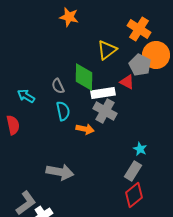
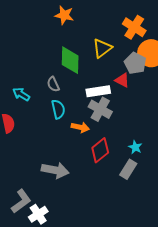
green diamond: (84, 77) -> (70, 60), moved
red diamond: (134, 195) -> (100, 150), moved

